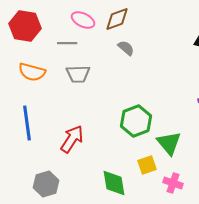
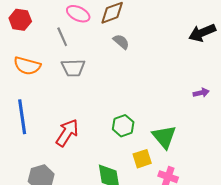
red hexagon: (25, 26) -> (20, 20), size x0.7
gray line: (67, 43) -> (62, 37), turned 66
green hexagon: (136, 121) -> (123, 126), moved, size x0.7

